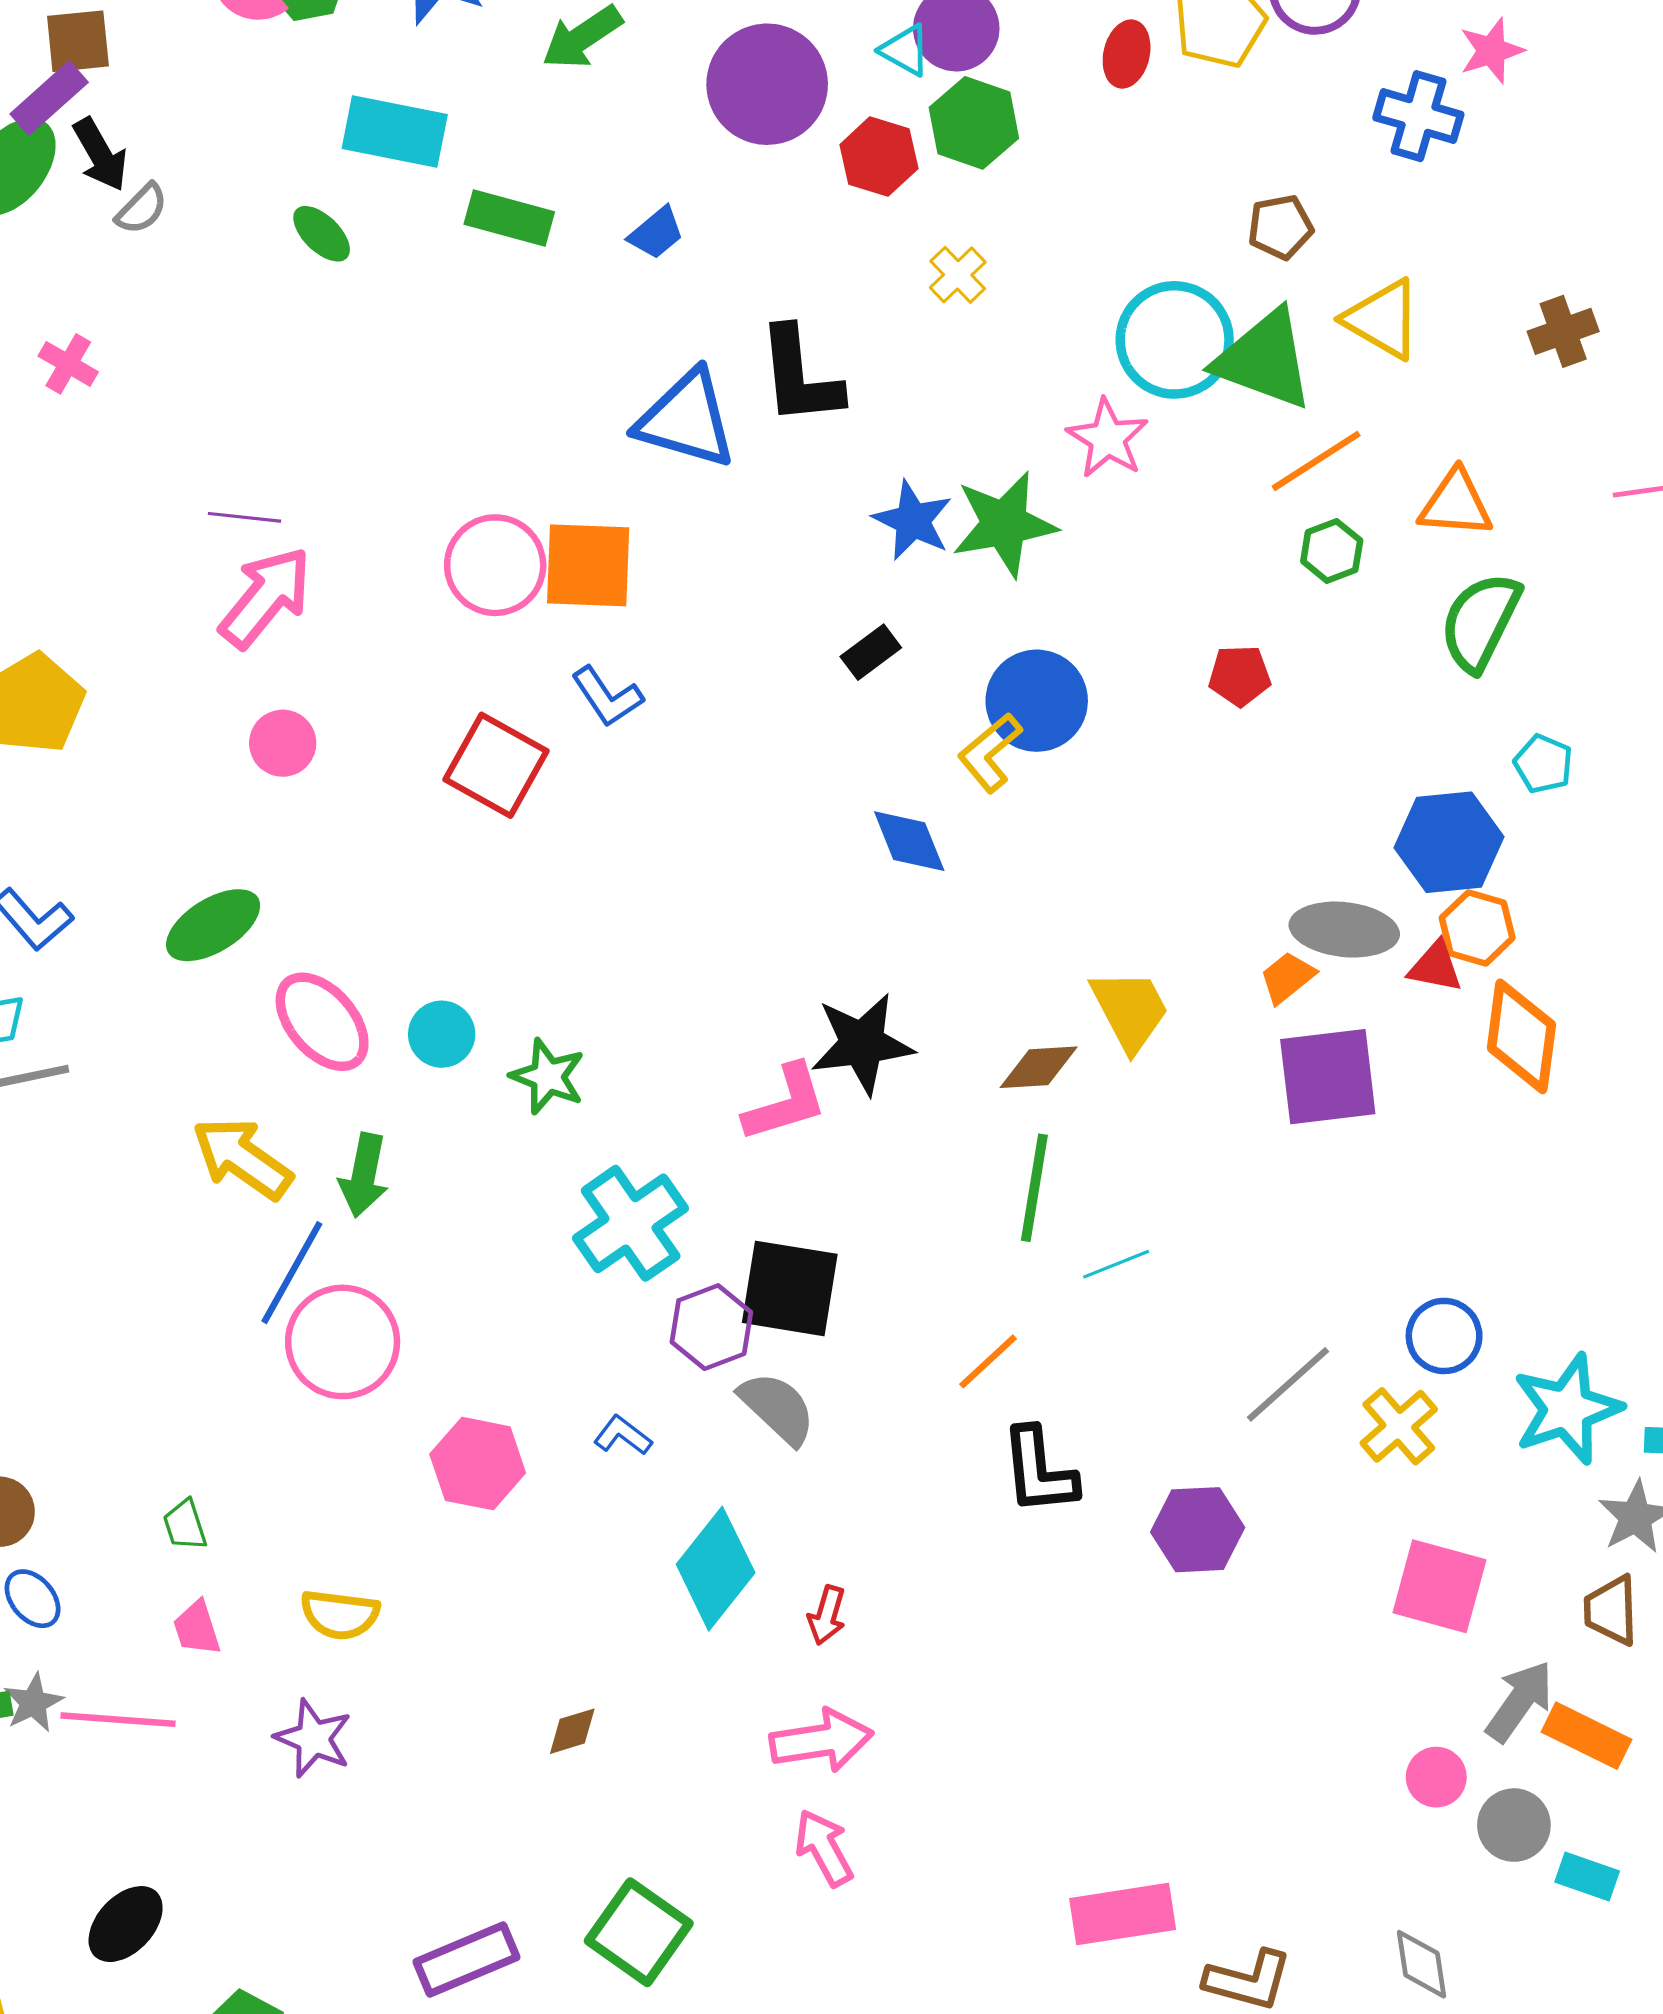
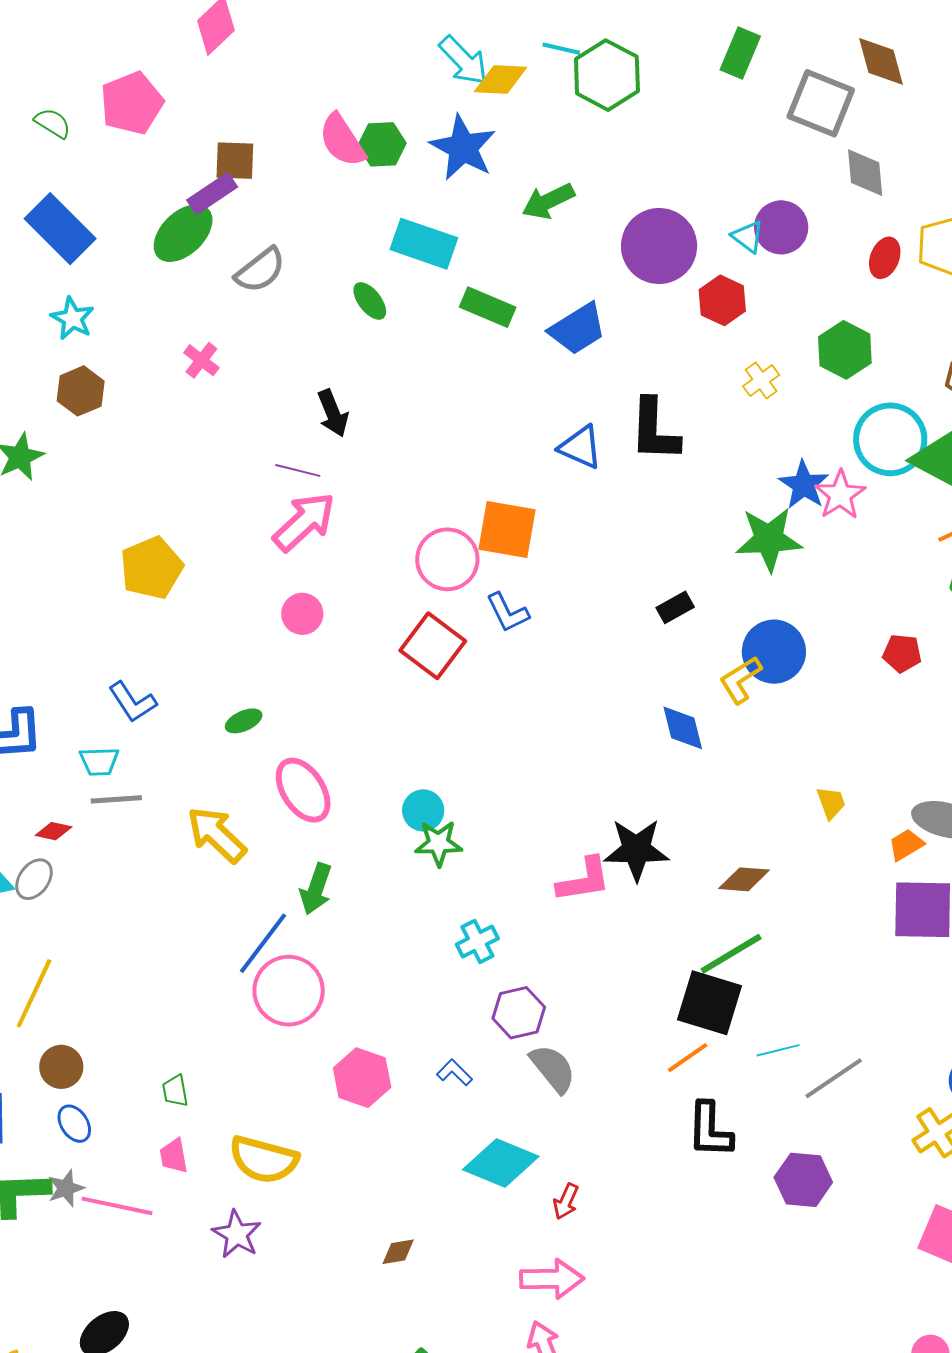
green hexagon: (974, 123) -> (845, 350), moved
black arrow: (100, 155) -> (333, 413), moved
gray semicircle: (142, 209) -> (260, 270), size x1.5
blue trapezoid: (656, 233) -> (578, 329), size x1.6
blue triangle: (686, 419) -> (580, 447), size x0.7
blue star: (913, 520) -> (804, 485), moved
pink circle: (495, 565) -> (447, 559), moved
green ellipse: (213, 925) -> (244, 721), size x0.6
yellow trapezoid: (1130, 1010) -> (831, 803), moved, size x0.6
cyan circle: (442, 1034) -> (423, 810), moved
green star: (548, 1076) -> (438, 843), turned -30
yellow arrow: (242, 1158) -> (217, 835), moved
green line: (1034, 1188) -> (731, 954), turned 42
cyan cross: (631, 1223) -> (477, 941), size x0.6
cyan line: (1116, 1264) -> (778, 1050), moved
black square: (790, 1288) -> (709, 1003), moved
gray line: (1288, 1384) -> (834, 1078), moved
cyan diamond: (716, 1569) -> (501, 1163), turned 66
yellow semicircle: (340, 1615) -> (264, 1160), size x1.4

